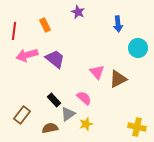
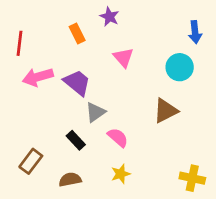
blue arrow: (118, 24) -> (195, 32), moved
orange rectangle: (45, 25) -> (77, 34), moved
cyan circle: (138, 48) -> (180, 67), moved
pink triangle: (97, 72) -> (123, 57), moved
gray triangle: (68, 114) -> (95, 112), moved

